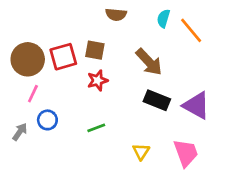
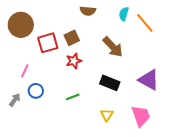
brown square: (95, 50) -> (72, 38), turned -35
brown circle: (28, 59) -> (21, 25), moved
black rectangle: (157, 100) -> (110, 83), moved

